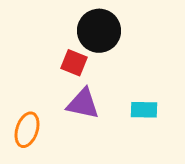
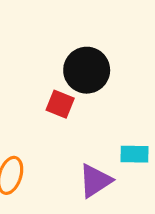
purple triangle: (83, 104) -> (95, 181), moved, turned -45

